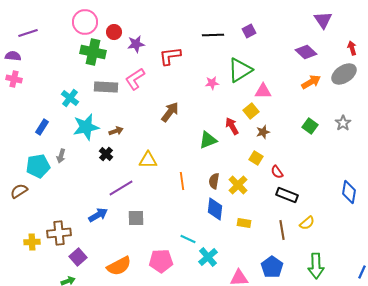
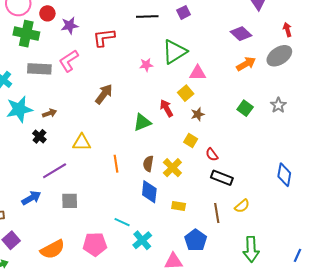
blue pentagon: (272, 267) -> (196, 240), moved

